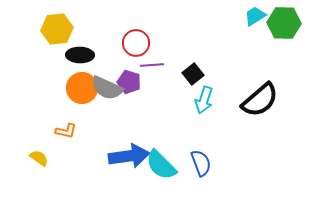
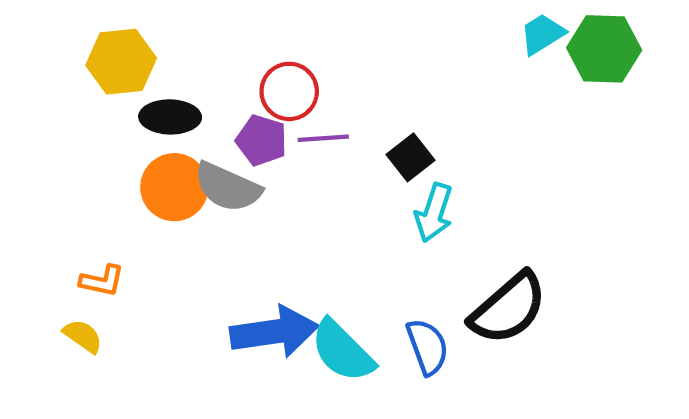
purple pentagon: (129, 82) -> (262, 140), moved
black semicircle: (260, 100) -> (508, 308), moved
orange L-shape: (66, 131) -> (102, 281), moved

